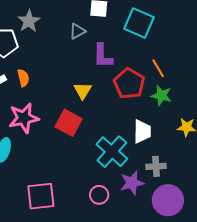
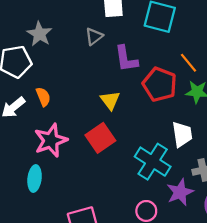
red square: (69, 123) -> (100, 138), turned 36

